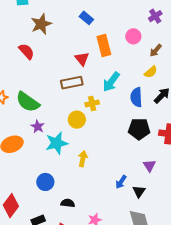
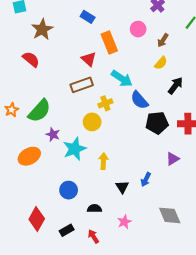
cyan arrow: (111, 82) -> (122, 79), turned -85
blue semicircle: (136, 97) -> (139, 100), moved, turned -30
green semicircle: (28, 102) -> (39, 111), turned -75
purple triangle: (149, 166) -> (173, 159), turned 40
black triangle: (139, 191) -> (122, 187), moved

